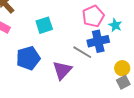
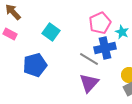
cyan square: (44, 25) -> (51, 32), turned -36
purple triangle: (62, 70) -> (89, 83), moved

